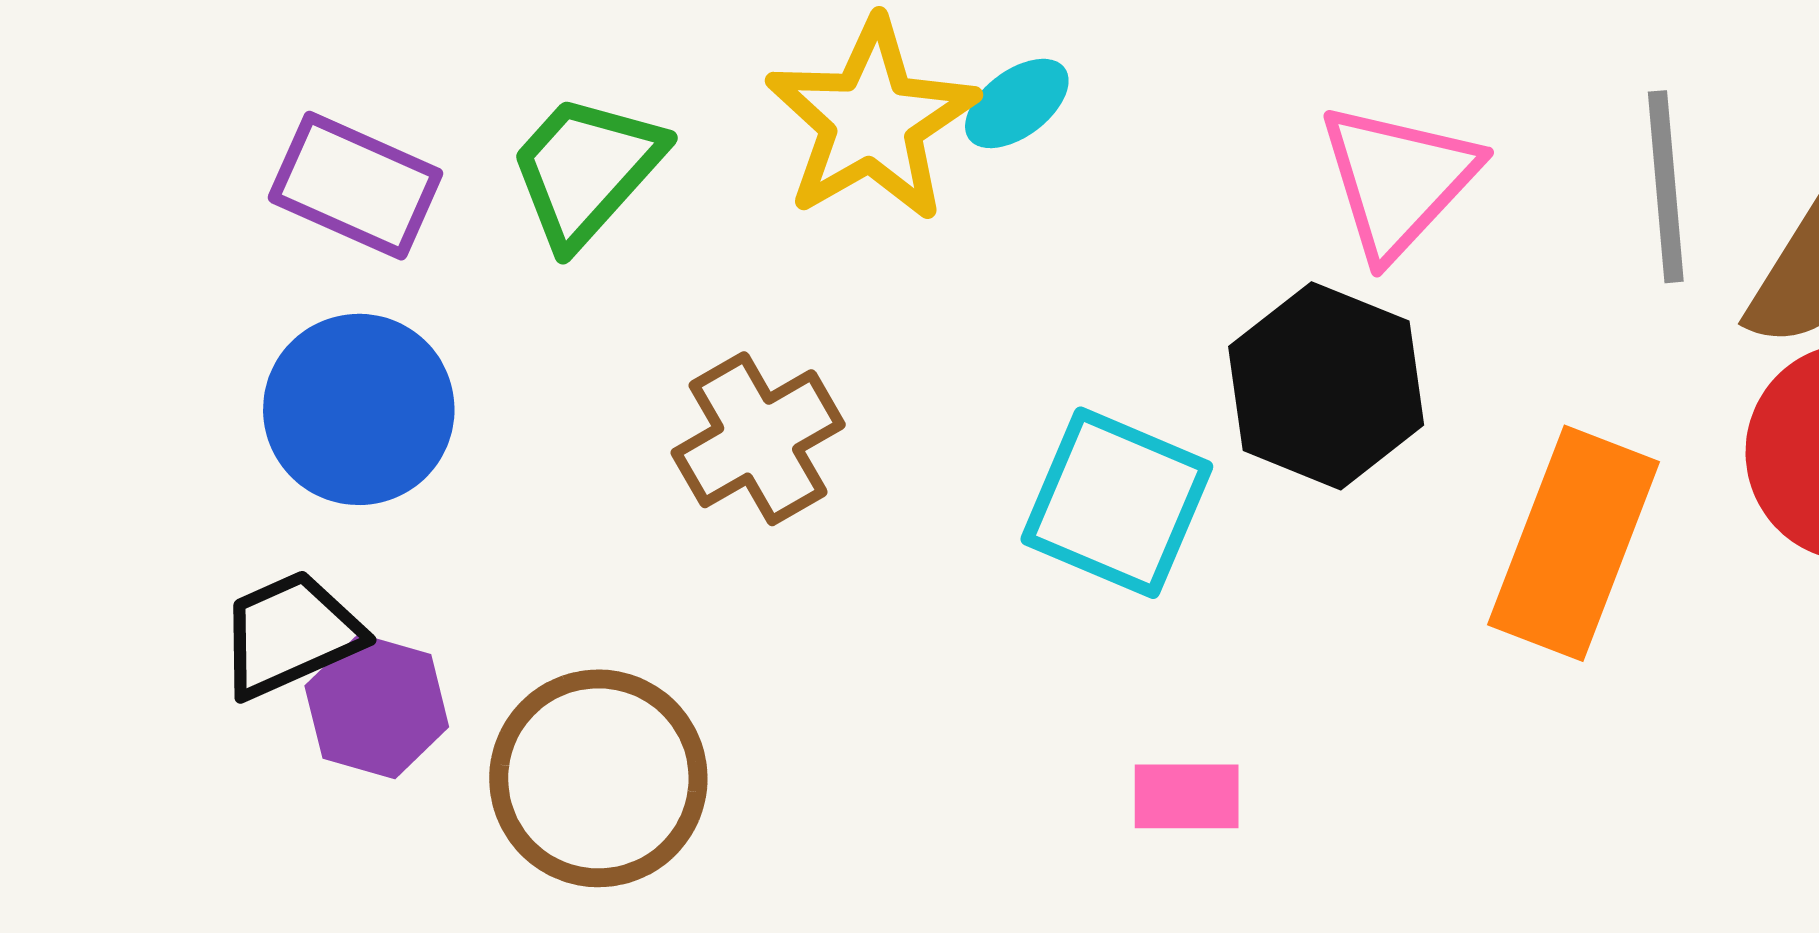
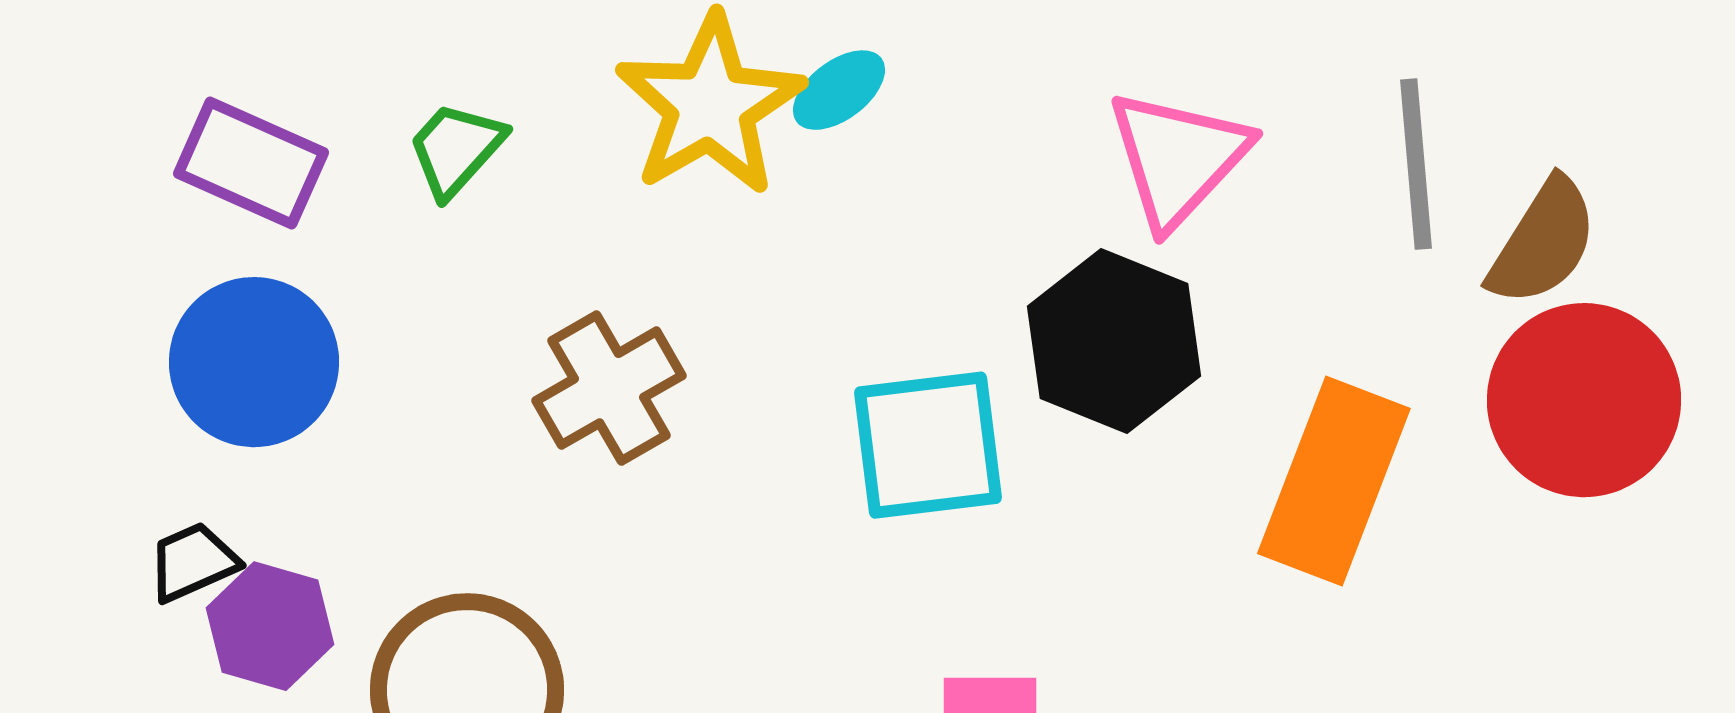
green trapezoid: (586, 170) -> (456, 149), size x0.7
cyan square: (1117, 503) -> (928, 445), turned -30
black trapezoid: (290, 634) -> (193, 562), size x0.7

